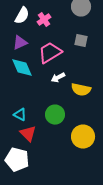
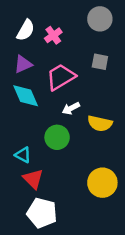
green circle: (55, 115) -> (57, 137), moved
white pentagon: (17, 160) -> (42, 213), moved

